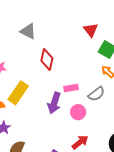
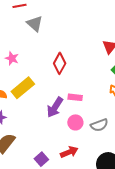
gray triangle: (28, 31) -> (35, 24), moved
gray semicircle: (96, 94) -> (99, 125), moved

